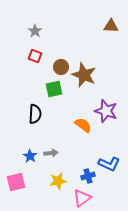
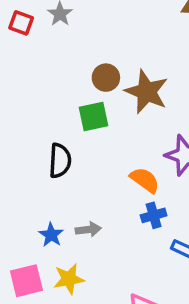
red square: (35, 56) -> (21, 23), moved
blue cross: (88, 176) -> (154, 215), moved
yellow star: (58, 181) -> (69, 279), moved

